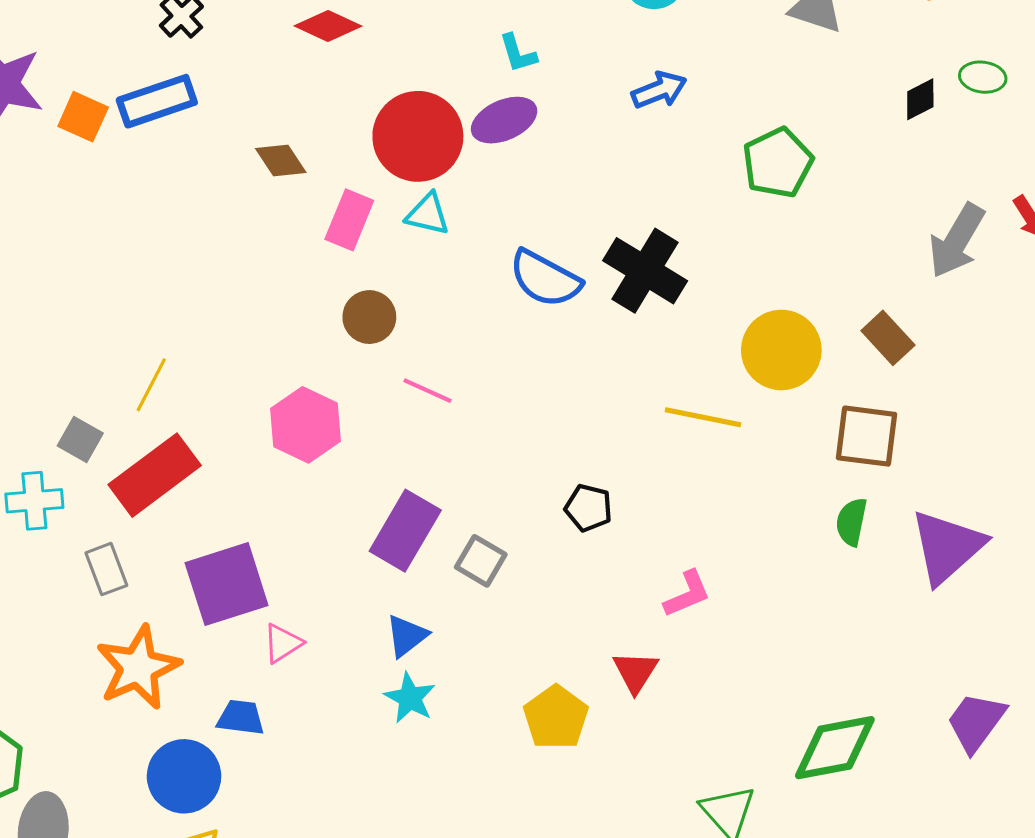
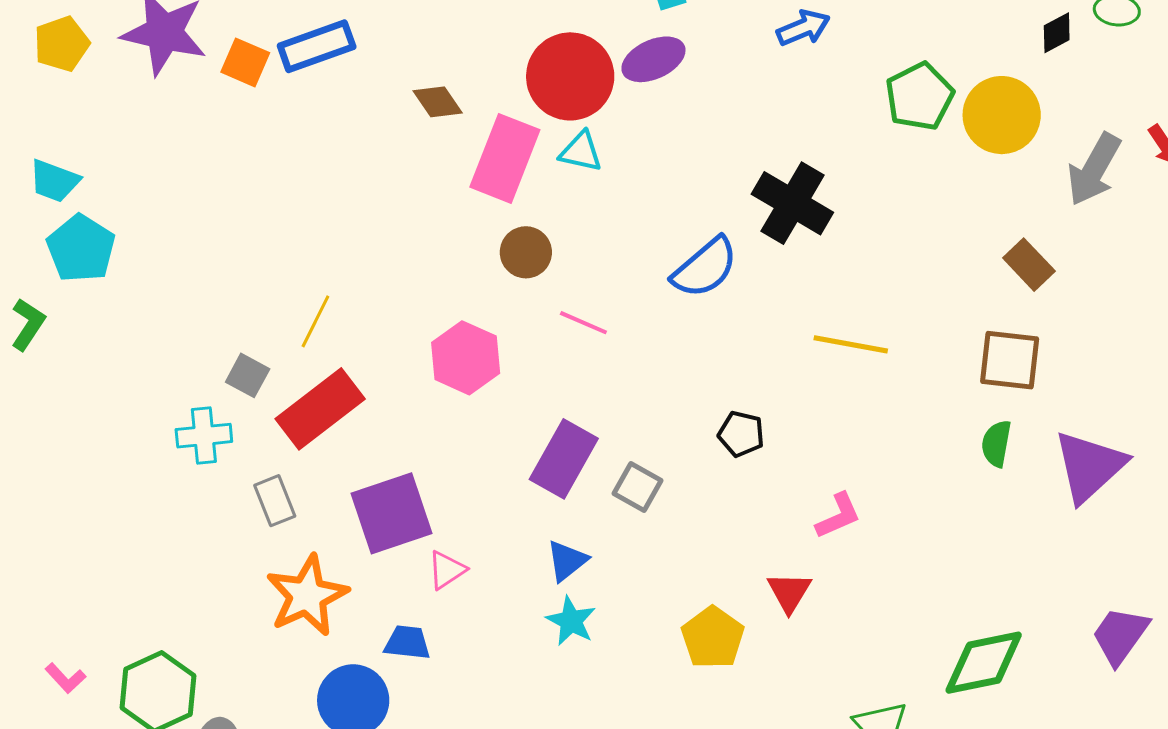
pink rectangle: (349, 220) -> (505, 158), size x1.5
blue semicircle: (545, 279) -> (705, 268), moved, turned -68
yellow circle: (781, 350) -> (1002, 115), moved

